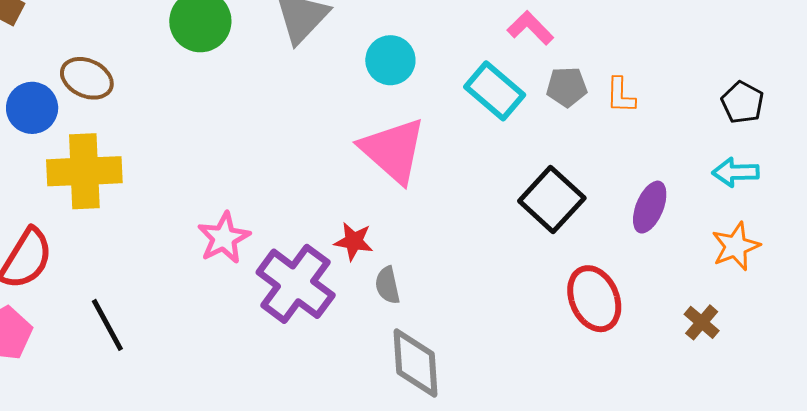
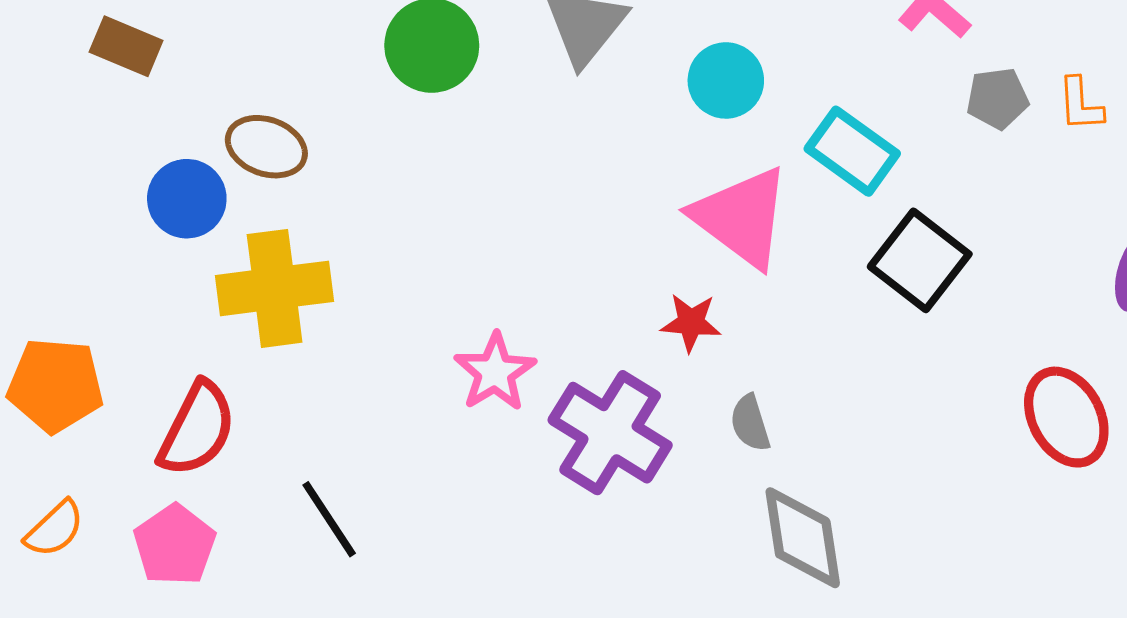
cyan rectangle: (495, 91) -> (852, 151), moved
black square: (552, 200) -> (920, 260), moved
red star: (354, 241) -> (691, 323), moved

